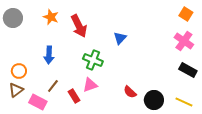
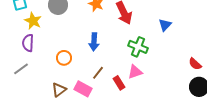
brown triangle: (16, 90) -> (59, 90), moved
red semicircle: (130, 92) -> (195, 64), moved

